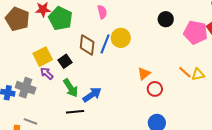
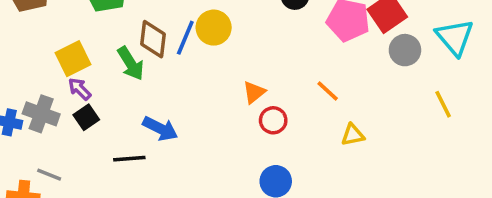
black square: (65, 61) -> (86, 117), moved
yellow triangle: (198, 74) -> (353, 135), moved
green arrow: (71, 88) -> (131, 63), moved
blue arrow: (92, 95) -> (160, 129), turned 60

